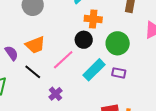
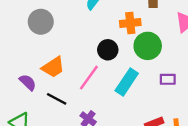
orange cross: (93, 19) -> (130, 23), moved
purple rectangle: (119, 73) -> (168, 79), moved

